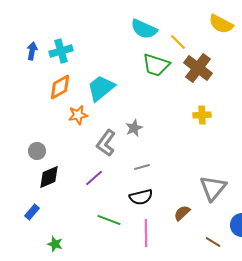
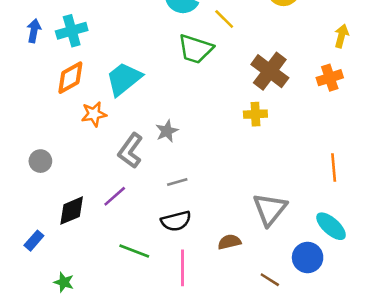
brown cross: (198, 68) -> (270, 71), moved
black diamond: (49, 177) -> (72, 211), moved
brown semicircle: (182, 213) -> (229, 242), turned 30

